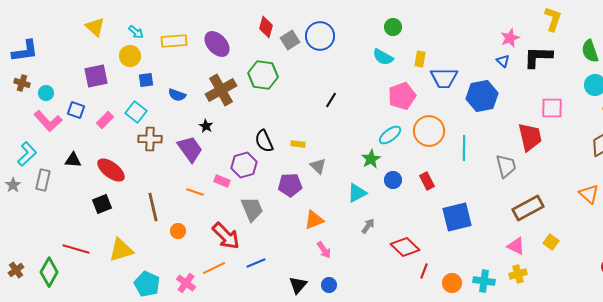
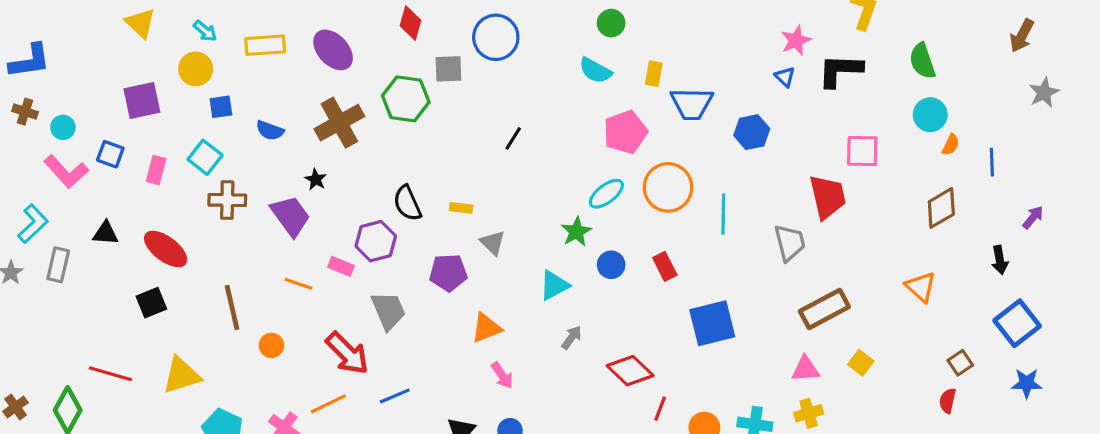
gray square: (290, 40) -> (448, 69), moved, turned 30
blue hexagon: (482, 96) -> (752, 132), size x0.7
pink rectangle: (105, 120) -> (156, 170), turned -30
pink triangle: (516, 246) -> (805, 369), turned -30

